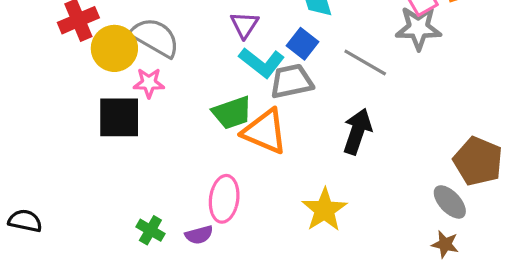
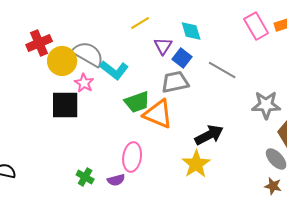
purple triangle: (244, 25) -> (163, 46), moved
gray star: (418, 28) -> (266, 105), moved
cyan L-shape: (262, 62) -> (114, 70), moved
pink star: (149, 83) -> (84, 83), turned 30
black arrow: (357, 131) -> (209, 135), moved, turned 44

